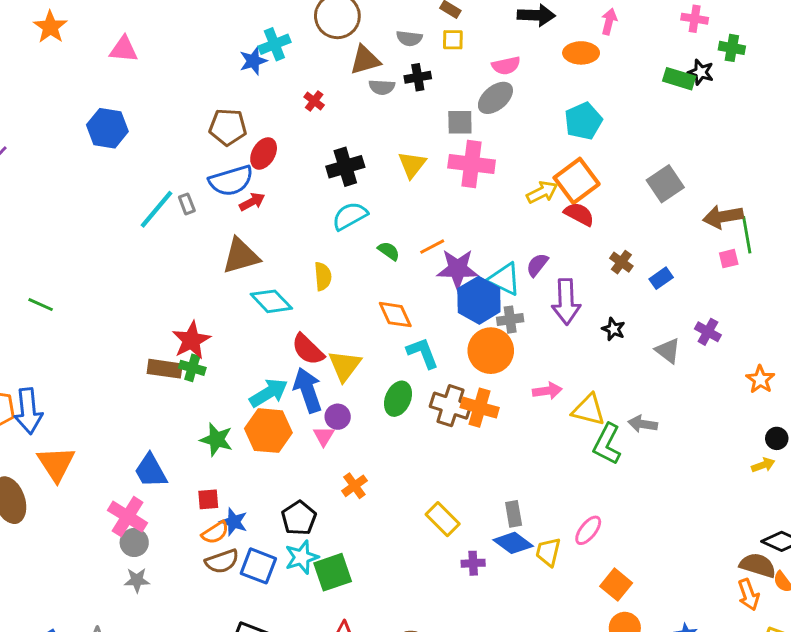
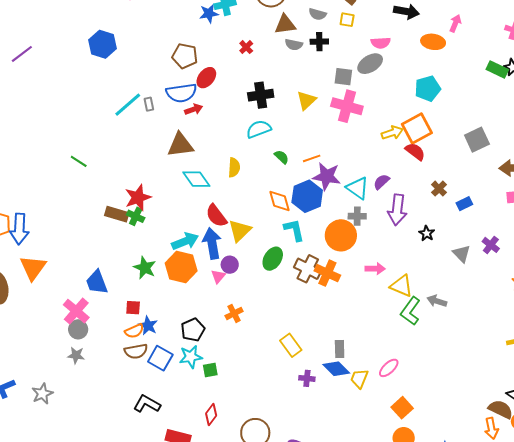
blue hexagon: (479, 300) -> (307, 196), moved
green line: (41, 305) -> (79, 161), moved
green square: (333, 572) -> (210, 370), size x0.6

